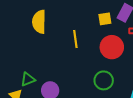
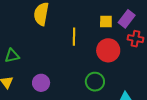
green triangle: (28, 79) -> (12, 56), moved

